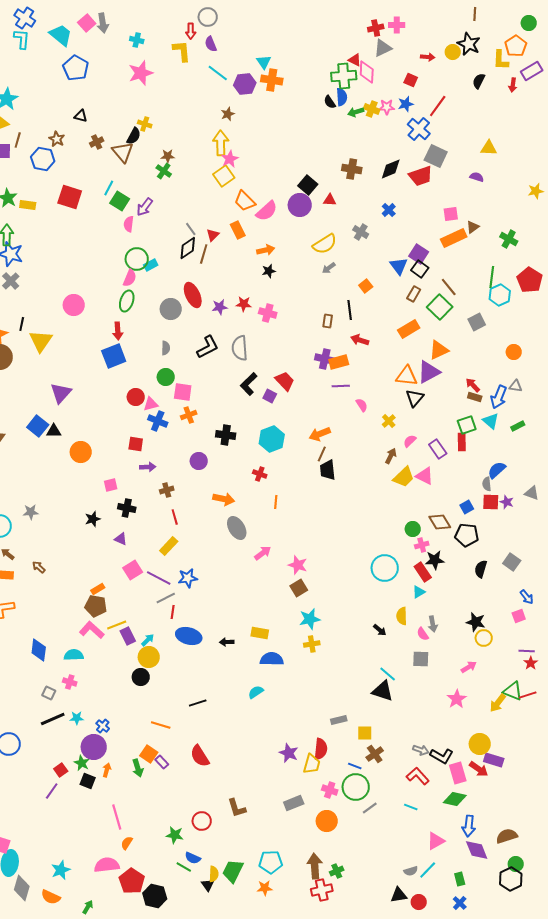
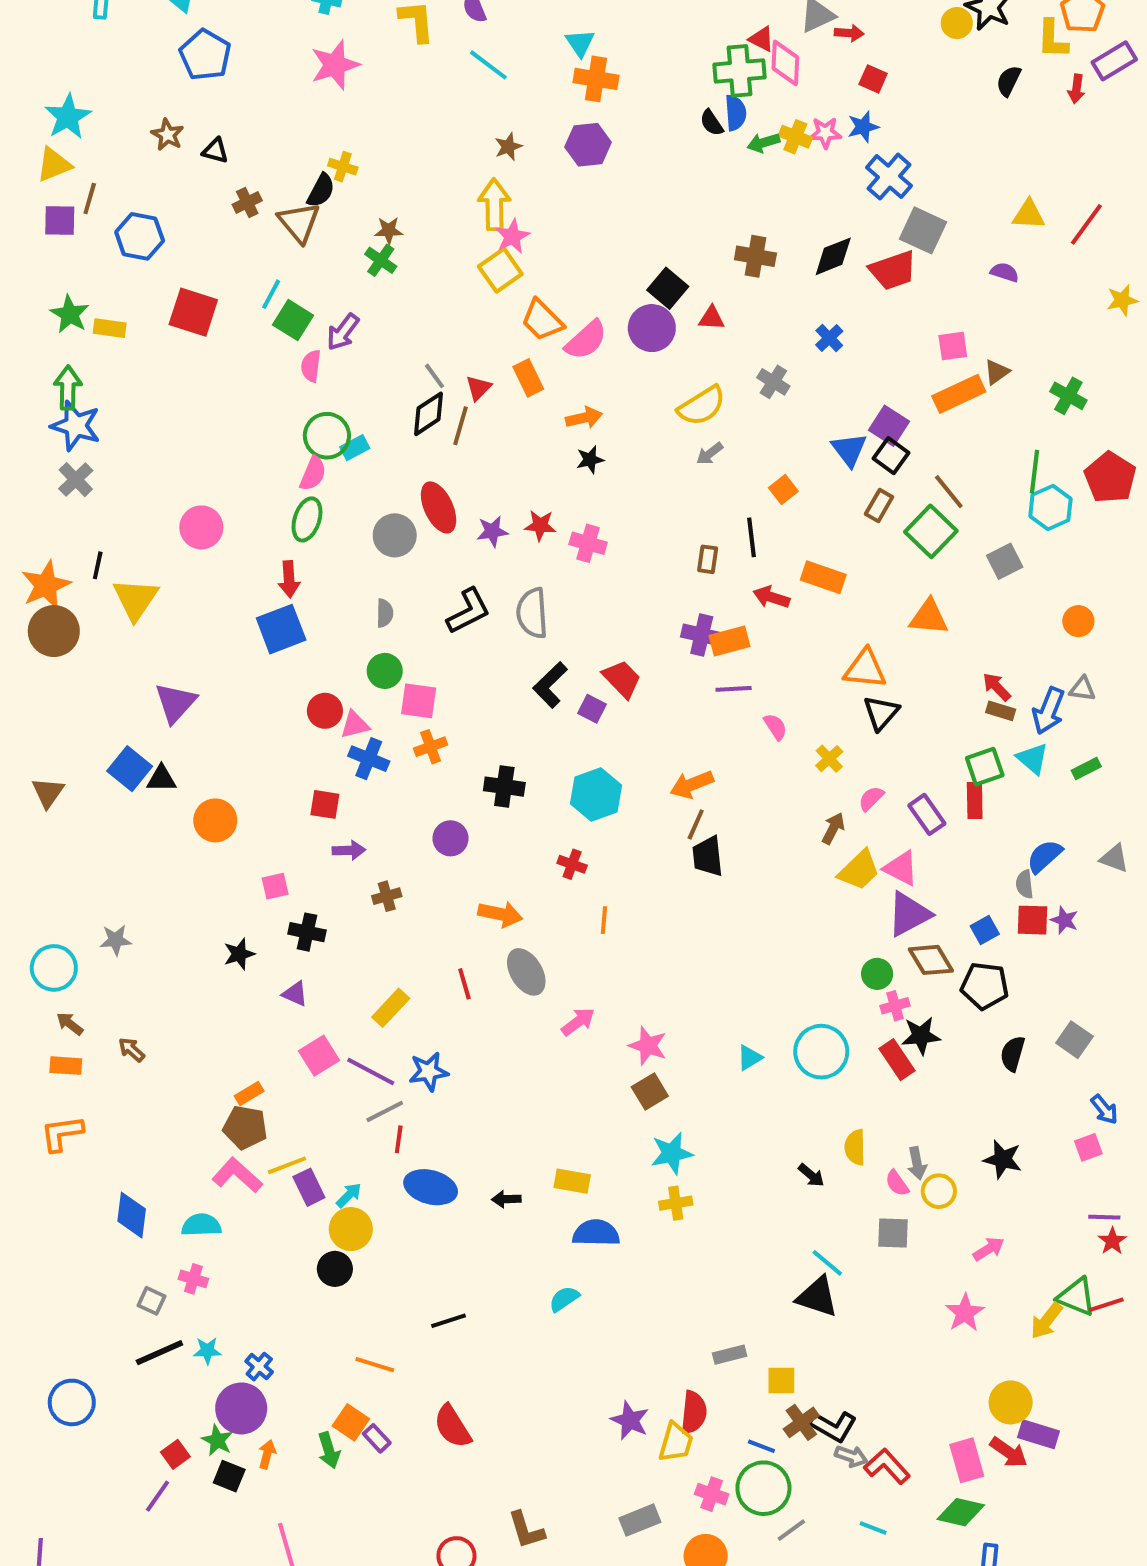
red arrow: (428, 57) -> (849, 33), moved
purple hexagon: (245, 84) -> (588, 145), moved
red line: (438, 106) -> (1086, 224), moved
brown star: (57, 139) -> (167, 135), moved
orange rectangle: (409, 329) -> (823, 577), moved, turned 50
orange triangle: (439, 350) -> (929, 617), turned 30
purple triangle: (429, 372) -> (909, 914), moved
gray triangle: (532, 493) -> (1114, 858), moved
red line: (175, 517) -> (464, 984), moved
cyan triangle: (419, 592) -> (749, 1058), moved
yellow circle: (484, 638) -> (939, 1191), moved
gray arrow: (421, 750) -> (851, 1456), moved
black L-shape: (442, 756) -> (833, 1426), moved

